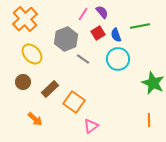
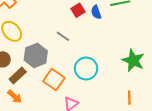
gray hexagon: (66, 39) -> (36, 55), moved
cyan circle: (118, 59) -> (86, 69), moved
brown rectangle: (50, 89) -> (18, 76), moved

